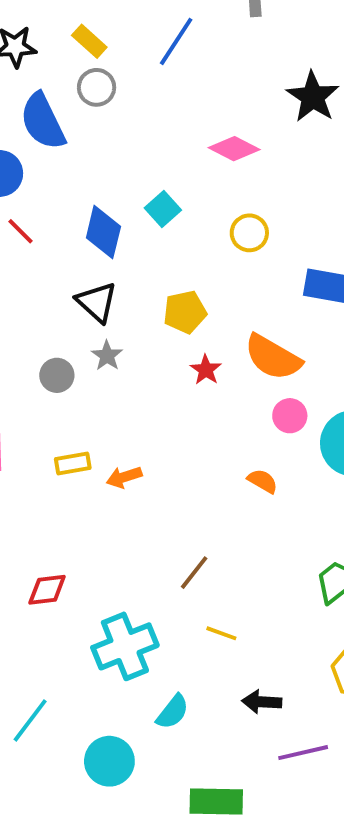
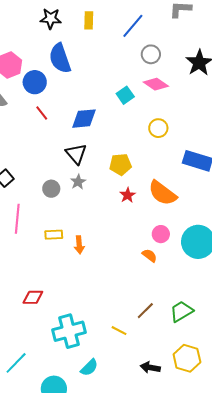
yellow rectangle: (89, 41) -> (89, 20), turned 42
gray circle: (97, 87) -> (151, 54), moved
cyan square: (163, 209) -> (125, 95), moved
blue diamond: (103, 232) -> (84, 119), turned 64
pink circle: (290, 416) -> (161, 234), moved
orange arrow: (124, 477) -> (79, 245), turned -84
brown line: (194, 573) -> (145, 311), moved
black arrow: (262, 702) -> (150, 367), moved

